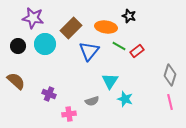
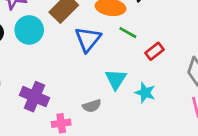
red rectangle: (137, 51) -> (155, 51), moved
purple cross: (49, 94) -> (35, 97), size x1.5
cyan star: (125, 99) -> (145, 93), moved

